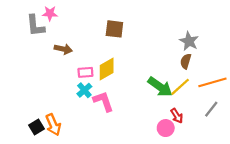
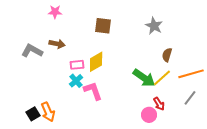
pink star: (50, 13) -> (55, 12), moved
gray L-shape: (35, 26) -> (32, 51), moved, turned 125
gray star: (189, 41) -> (154, 26), moved

